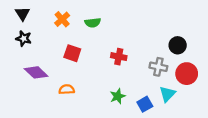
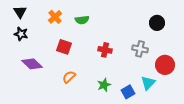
black circle: (178, 45) -> (157, 23), moved
gray cross: (158, 67) -> (140, 49), moved
orange semicircle: (67, 89) -> (69, 77), moved, turned -40

